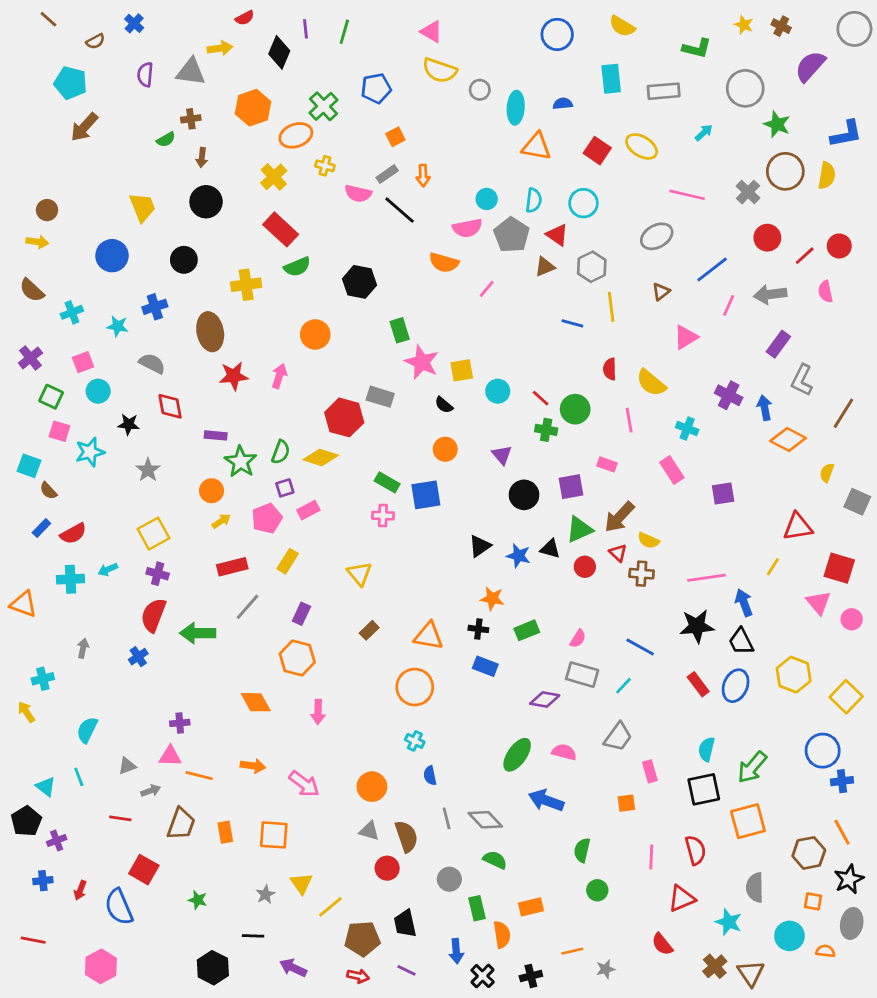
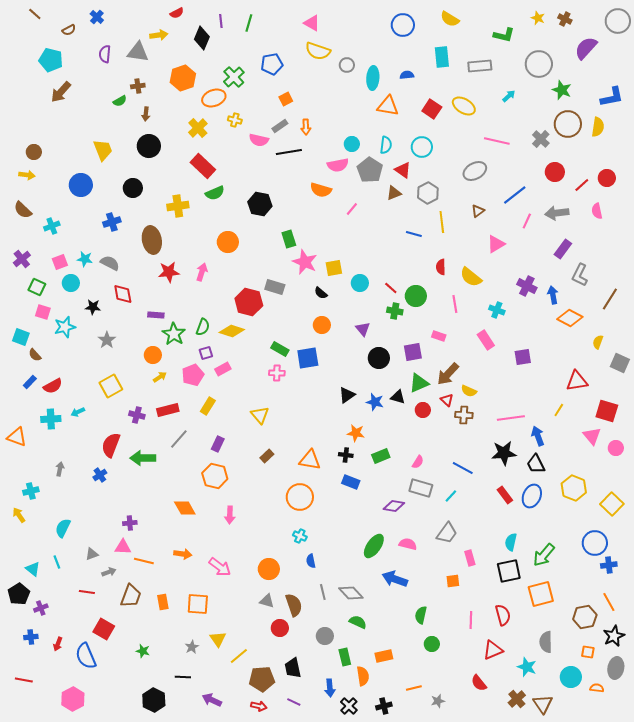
black line: (400, 210) -> (289, 152), turned -50
cyan star: (118, 326) -> (85, 259), moved
purple cross: (158, 574) -> (137, 415), moved

